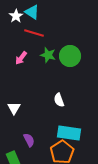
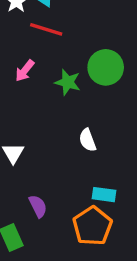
green star: (48, 55) -> (68, 82), moved
cyan rectangle: (69, 133) -> (104, 195), size x0.6

